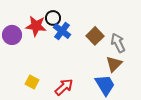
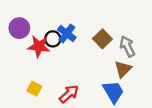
black circle: (53, 18) -> (53, 39), moved
red star: (36, 26) -> (39, 46), moved
purple circle: (12, 35) -> (19, 28), moved

